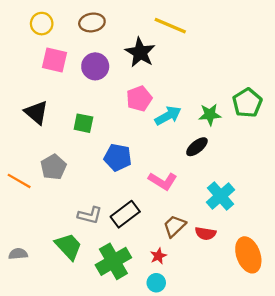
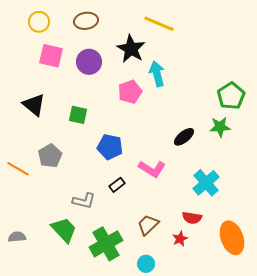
green star: (210, 115) -> (220, 127), moved
cyan arrow: (168, 116) -> (157, 74), moved, turned -75
black rectangle: (125, 214) -> (117, 185), moved, size x0.6
brown trapezoid: (174, 226) -> (148, 225), moved
red star: (158, 256) -> (180, 239), moved

